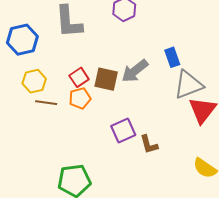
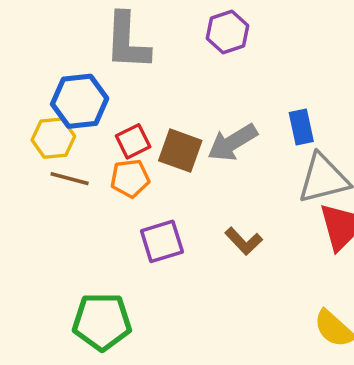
blue hexagon: (22, 40) -> (80, 101), moved
purple square: (123, 130) -> (162, 241), moved
brown L-shape: (149, 144) -> (244, 241), moved, turned -35

